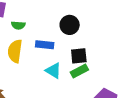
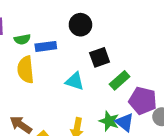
blue rectangle: (45, 45) -> (46, 46), moved
green rectangle: (79, 71) -> (120, 80), moved

